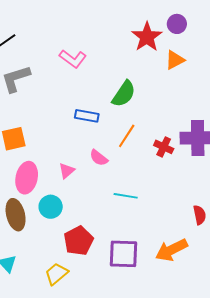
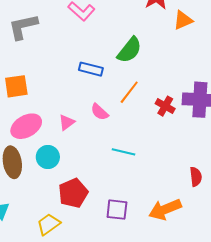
pink ellipse: (27, 178) -> (26, 126), turned 44
purple square: (123, 254) -> (117, 210), size x0.7

